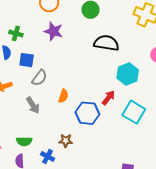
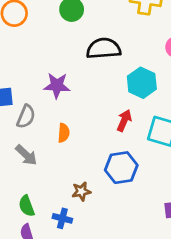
purple star: (53, 31) -> (57, 85), moved
blue hexagon: (87, 113) -> (121, 168), moved
green semicircle: (24, 141) -> (27, 206), turned 84

